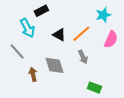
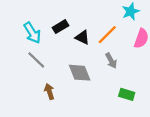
black rectangle: (41, 11) -> (61, 27), moved
cyan arrow: (27, 28) -> (32, 33), moved
brown arrow: (33, 74) -> (49, 91), moved

